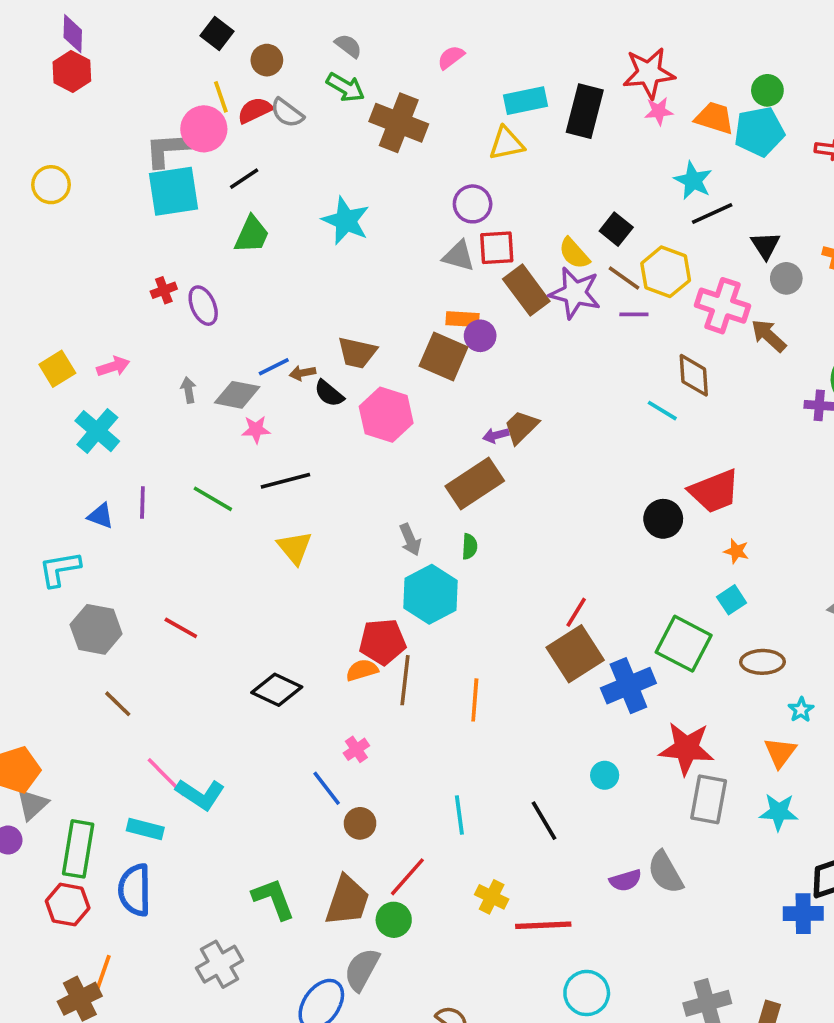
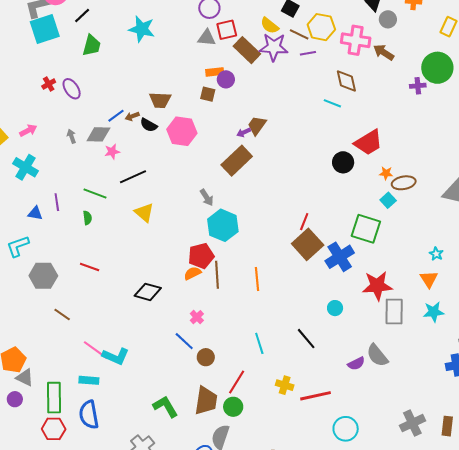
brown square: (444, 357) -> (208, 94), size x0.6
green semicircle: (470, 547) -> (87, 218), moved
brown ellipse: (762, 662) -> (404, 183), moved
gray triangle: (32, 805) -> (25, 378), turned -42

